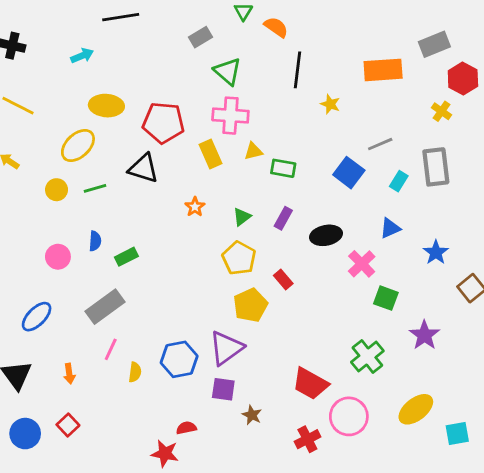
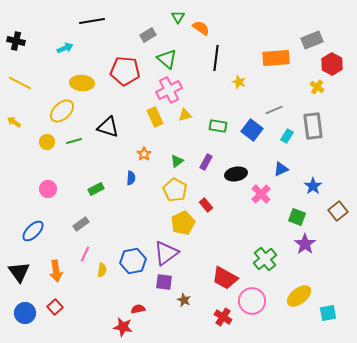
pink cross: (230, 116) -> (169, 90), turned -30
red pentagon: (163, 123) -> (125, 71), moved
green rectangle: (283, 168) -> (218, 126), moved
blue semicircle: (95, 241) -> (131, 178), moved
green square: (386, 298) -> (297, 217), moved
gray rectangle: (105, 307) -> (81, 224), size x0.6
orange arrow: (69, 374) -> (56, 271), size x1.5
red cross: (307, 439) -> (223, 317), turned -30

